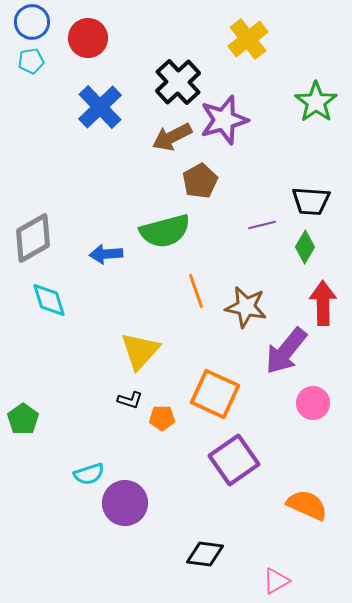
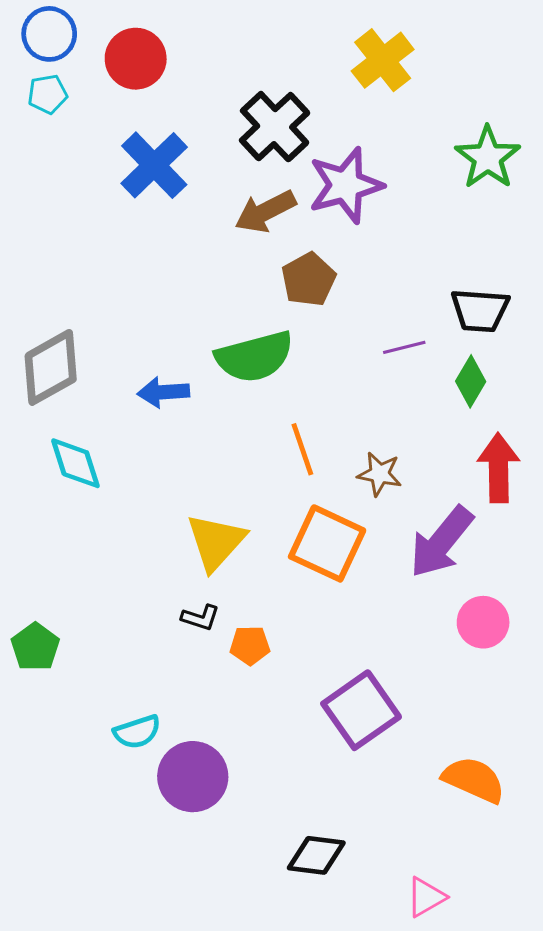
brown star: (246, 307) -> (380, 474), size x0.7
orange square: (215, 394) -> (327, 543), moved

